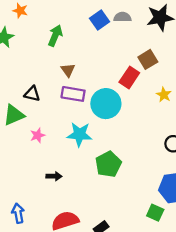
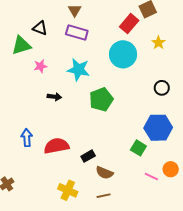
cyan circle: (106, 104) -> (123, 54), moved
black arrow: (54, 176) -> (54, 97), moved
blue arrow: (18, 213) -> (27, 138), moved

